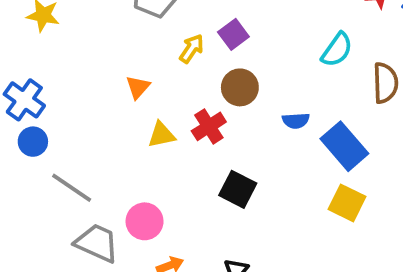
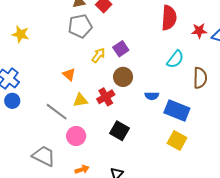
orange triangle: (138, 87) -> (69, 74), turned -32
blue rectangle: (344, 146) -> (177, 110), turned -30
gray line: (72, 188) -> (57, 112), moved
pink circle: (145, 221) -> (76, 136), moved

